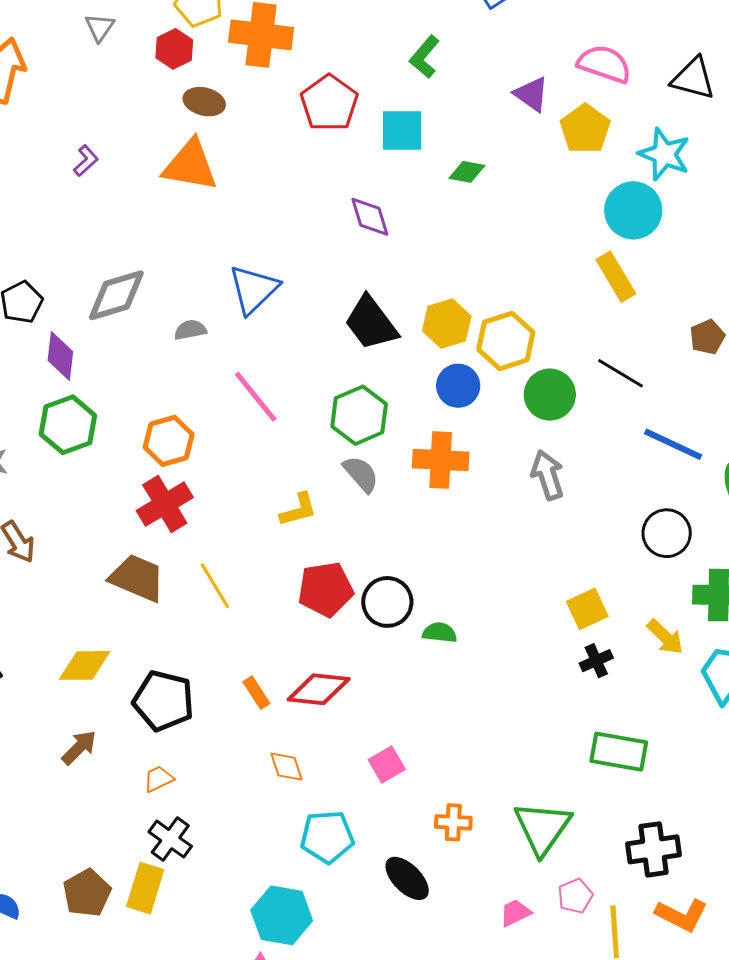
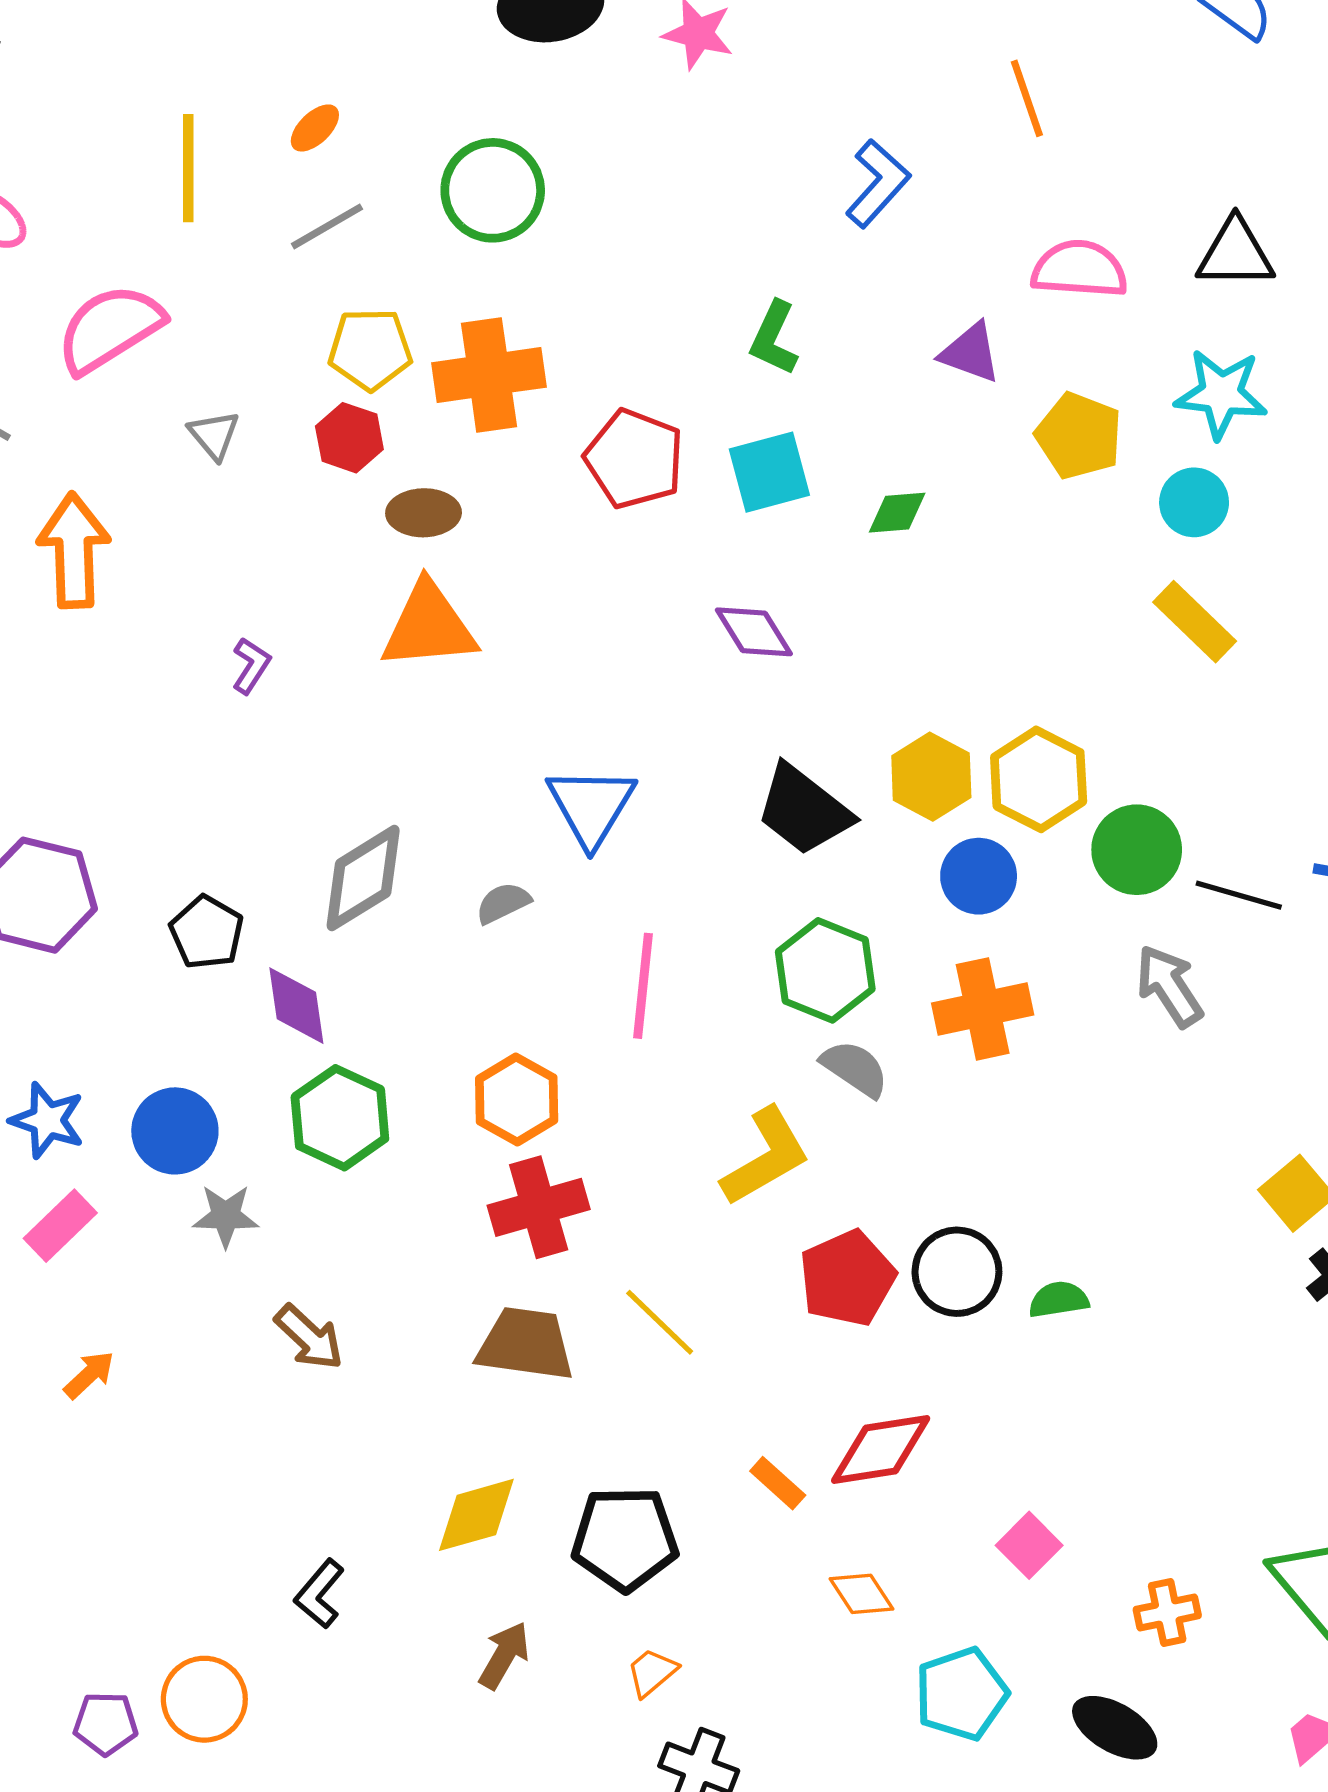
yellow pentagon: (585, 129) -> (1079, 436), moved
cyan circle: (633, 210) -> (1194, 502), size x0.7
black line: (620, 373) -> (1239, 895), moved
pink line: (256, 397) -> (643, 986), turned 60
red cross: (165, 504) -> (539, 1207), turned 30
yellow L-shape: (298, 510) -> (766, 1157), size x1.5

